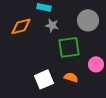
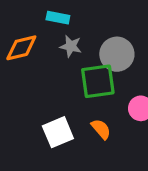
gray circle: (88, 20) -> (117, 54), moved
orange semicircle: (71, 77) -> (101, 129), turned 32

